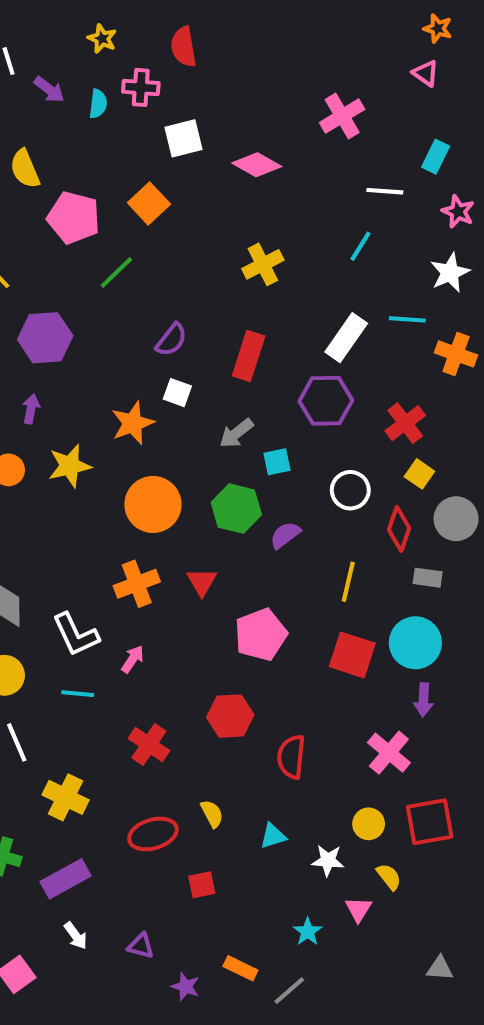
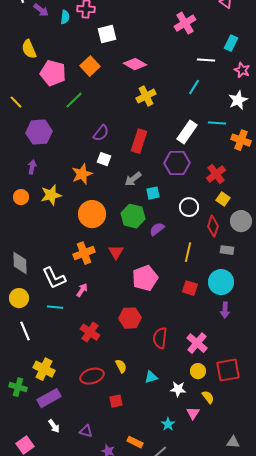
pink diamond: (257, 165) -> (135, 64), moved
red square: (352, 655) -> (190, 288), size x0.7
pink cross: (389, 753) -> (197, 343), moved
yellow cross: (66, 797) -> (44, 369), moved

